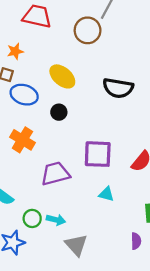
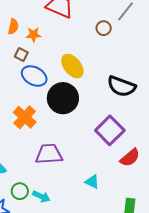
brown circle: (88, 30) -> (104, 28), size x0.6
black circle: (59, 112) -> (63, 98), size x2.0
purple square: (98, 154) -> (110, 130), moved, turned 32

